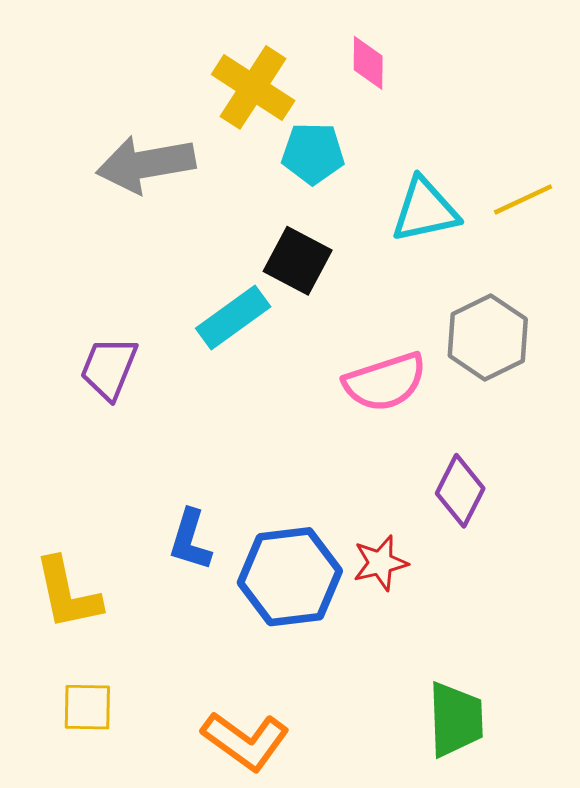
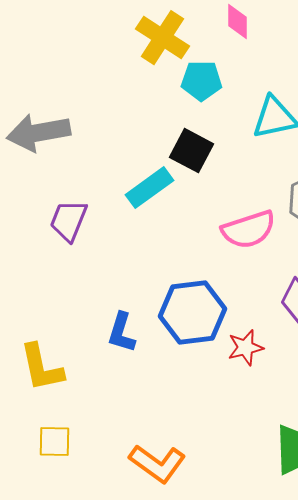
gray arrow: (146, 164) -> (38, 133), moved
blue hexagon: (290, 577) -> (192, 313), moved

